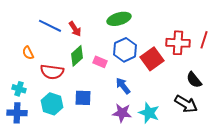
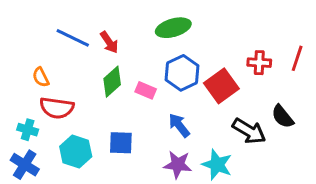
red cross: (178, 43) -> (259, 63), size x0.7
red semicircle: (52, 72) -> (57, 108), moved
black arrow: (186, 104) -> (249, 131), moved
blue cross: (17, 113) -> (25, 165), turned 30

